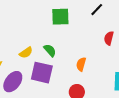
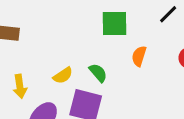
orange semicircle: (81, 64) -> (139, 56), moved

